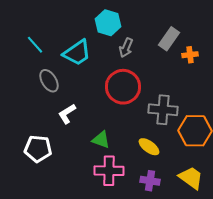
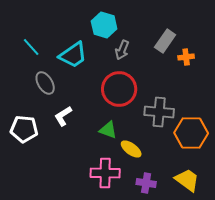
green triangle: (101, 140) -> (108, 130), moved
yellow ellipse: (149, 147) -> (131, 149), moved
white pentagon: (38, 149) -> (24, 129), moved

